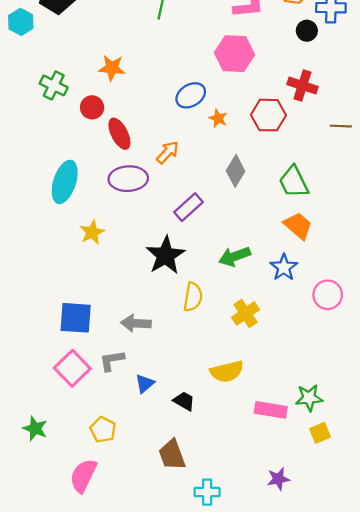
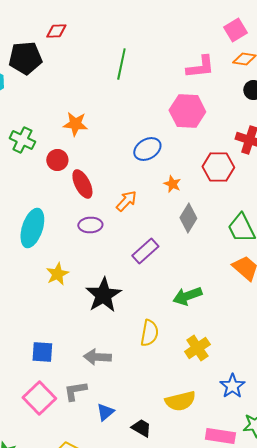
orange star: (218, 118) -> (172, 184), moved
purple ellipse: (128, 179) -> (90, 225), size x0.7
black star: (165, 255) -> (103, 295), moved
blue star: (284, 267) -> (232, 386), moved
blue square: (76, 318) -> (42, 352), size x0.7

